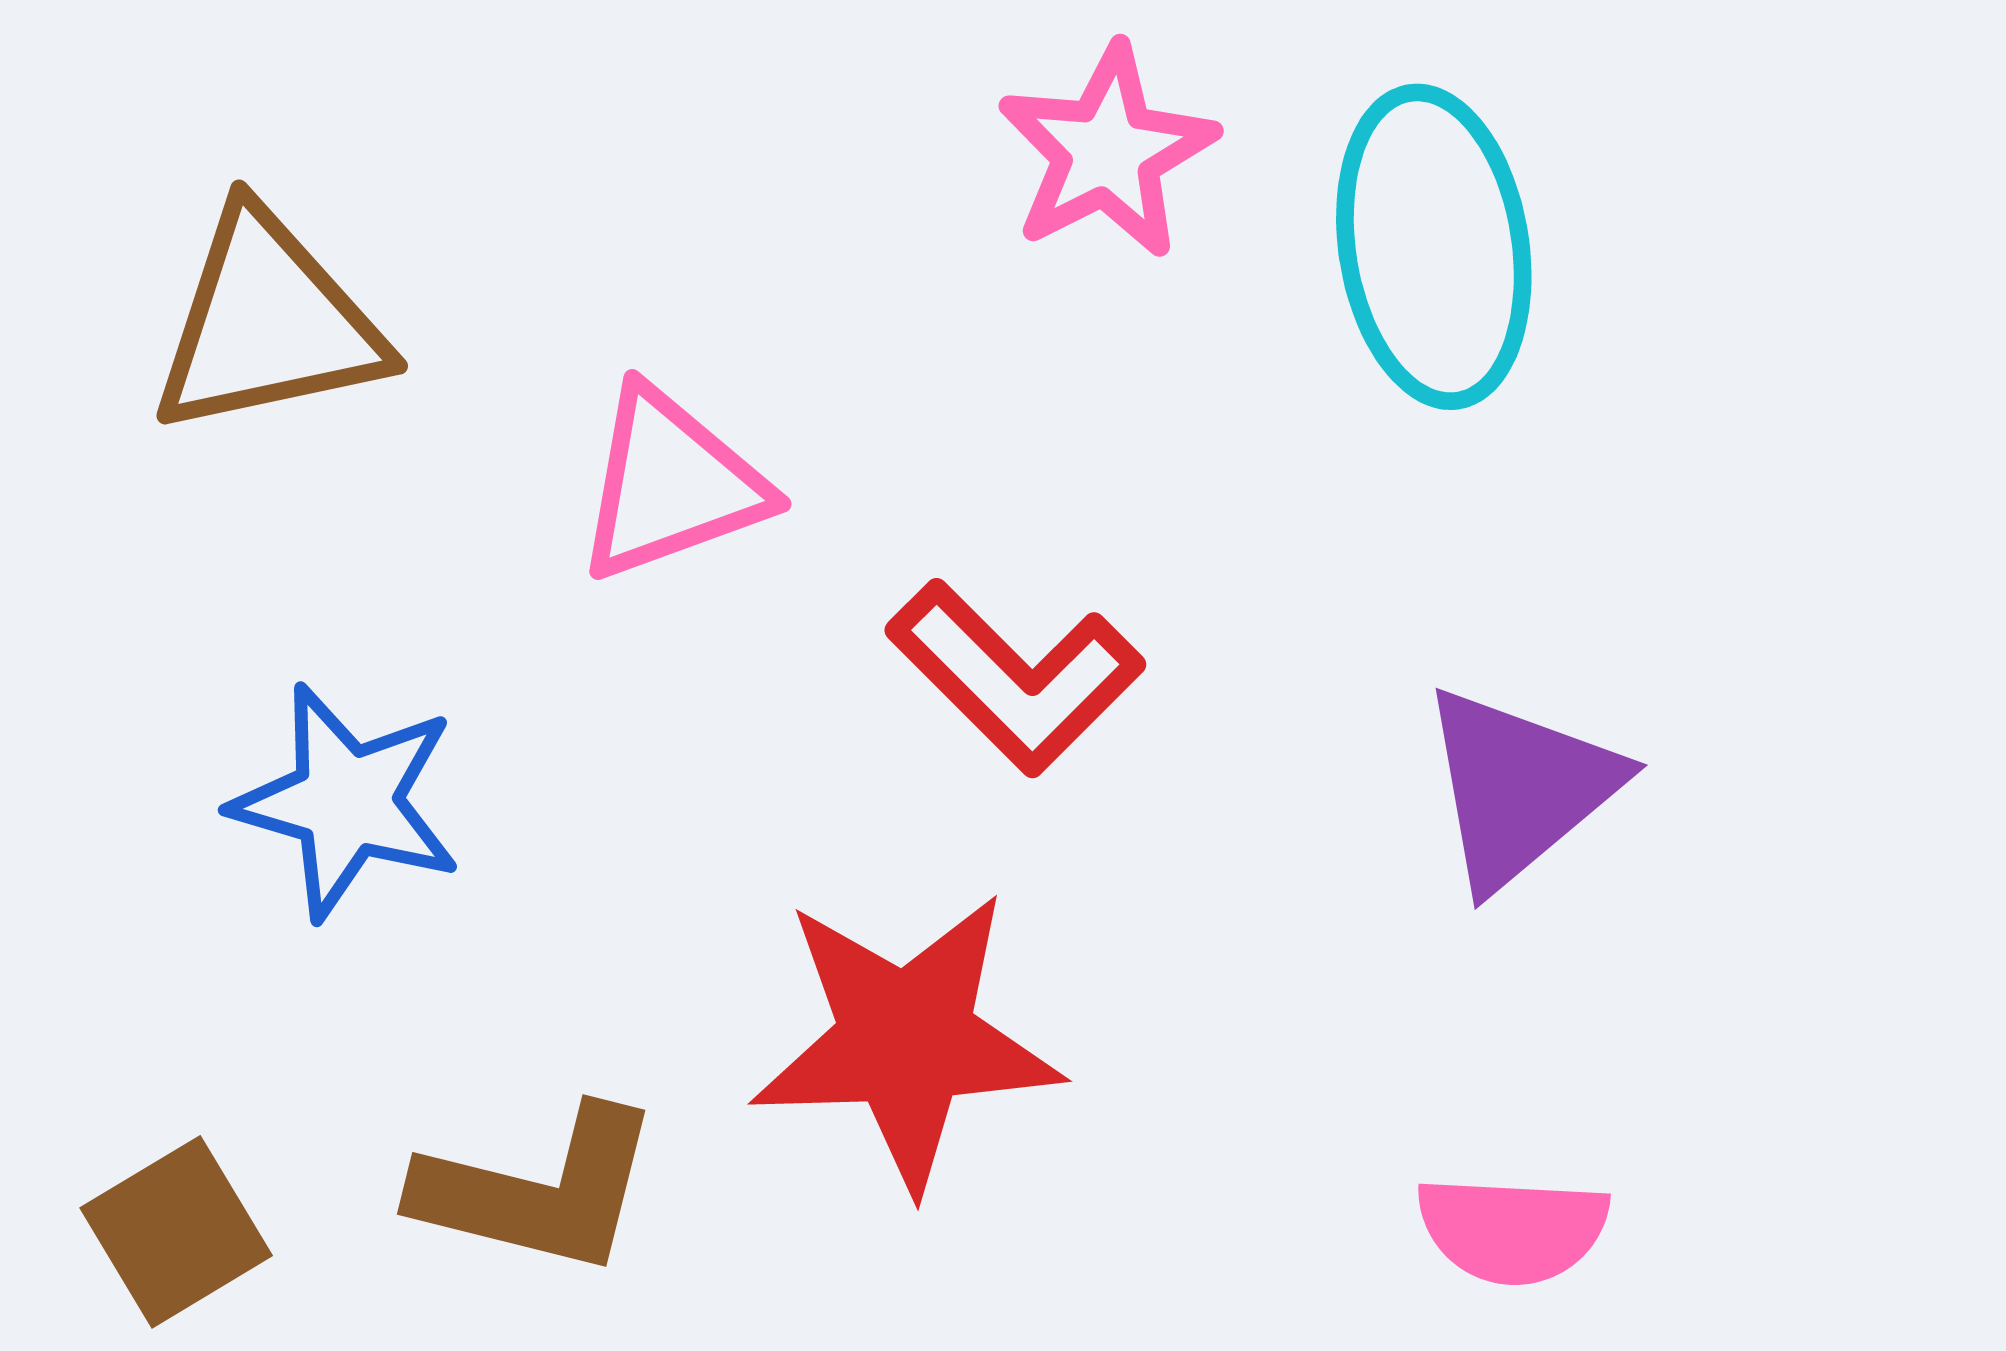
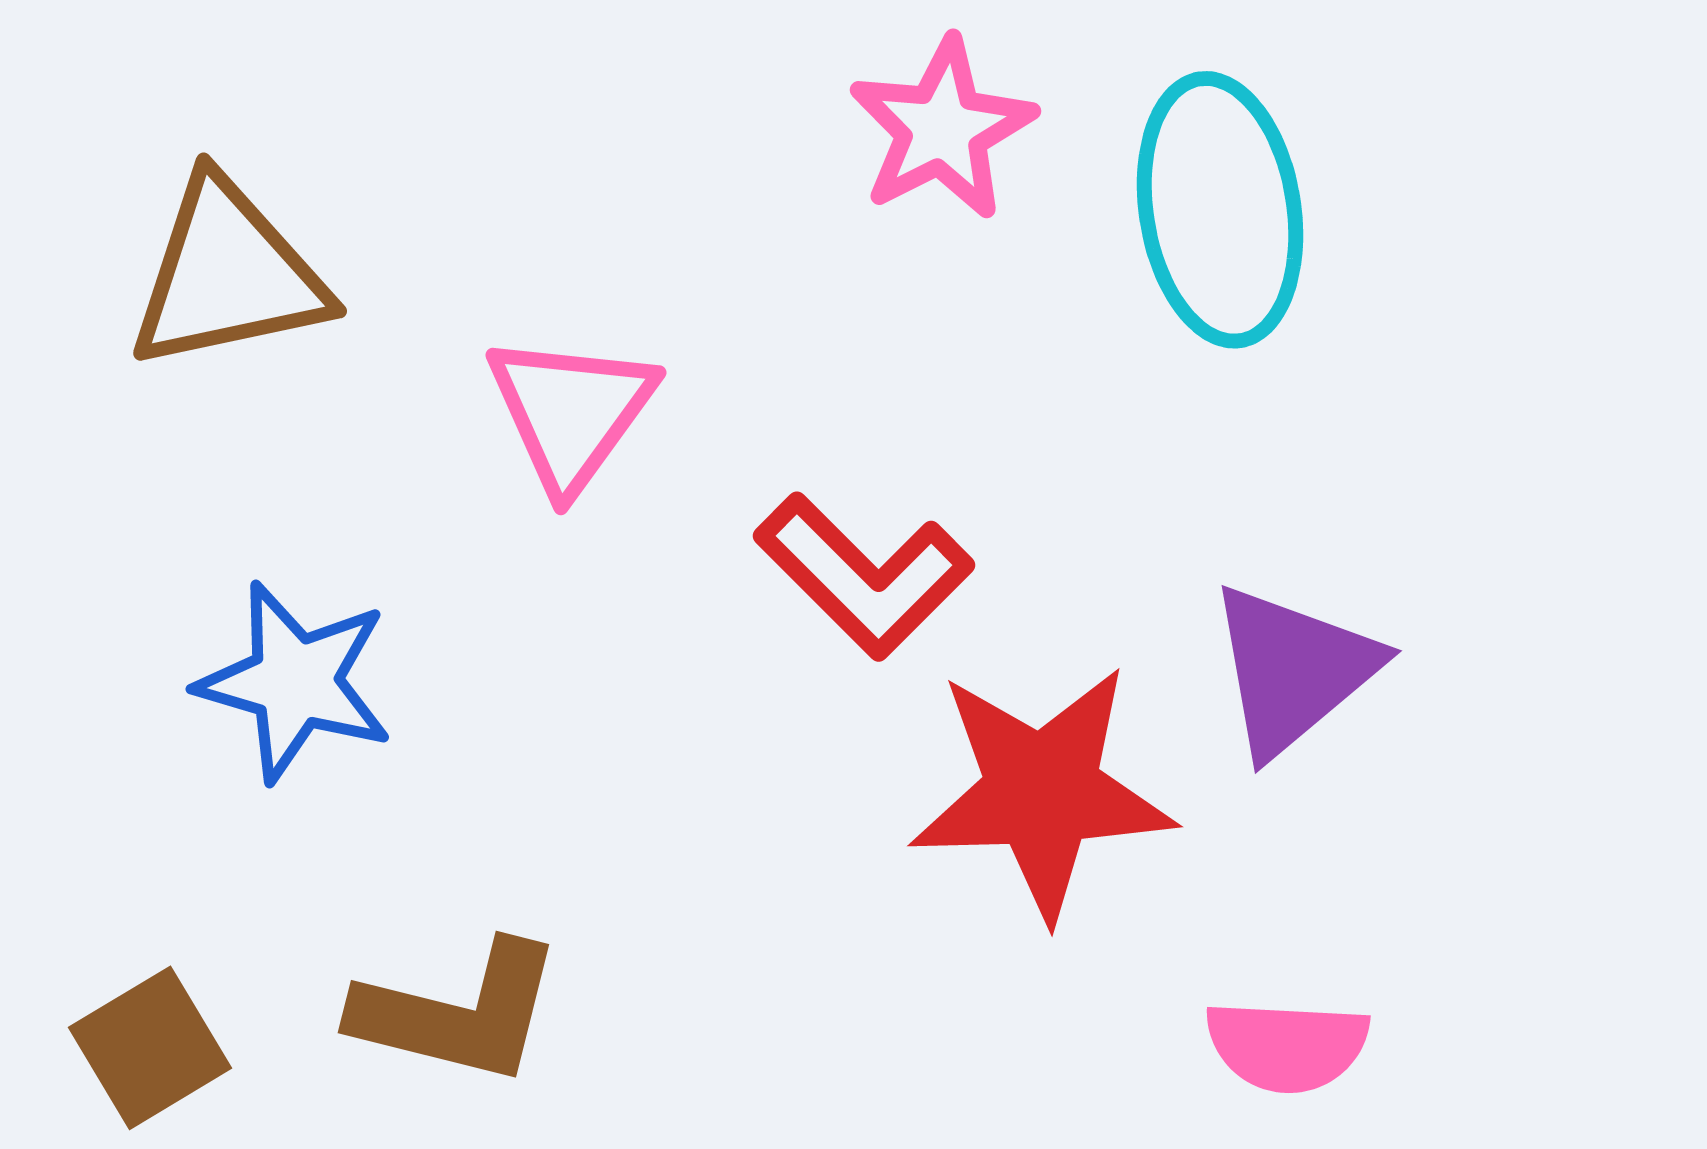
pink triangle: (671, 484) -> (571, 412), turned -34
red star: (906, 1040) -> (1042, 792), moved

